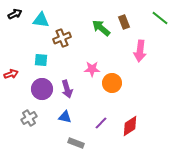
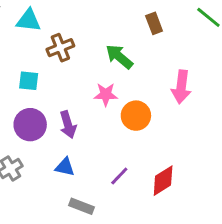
green arrow: (101, 28) -> (119, 57), moved
pink arrow: (140, 51) -> (181, 87), moved

